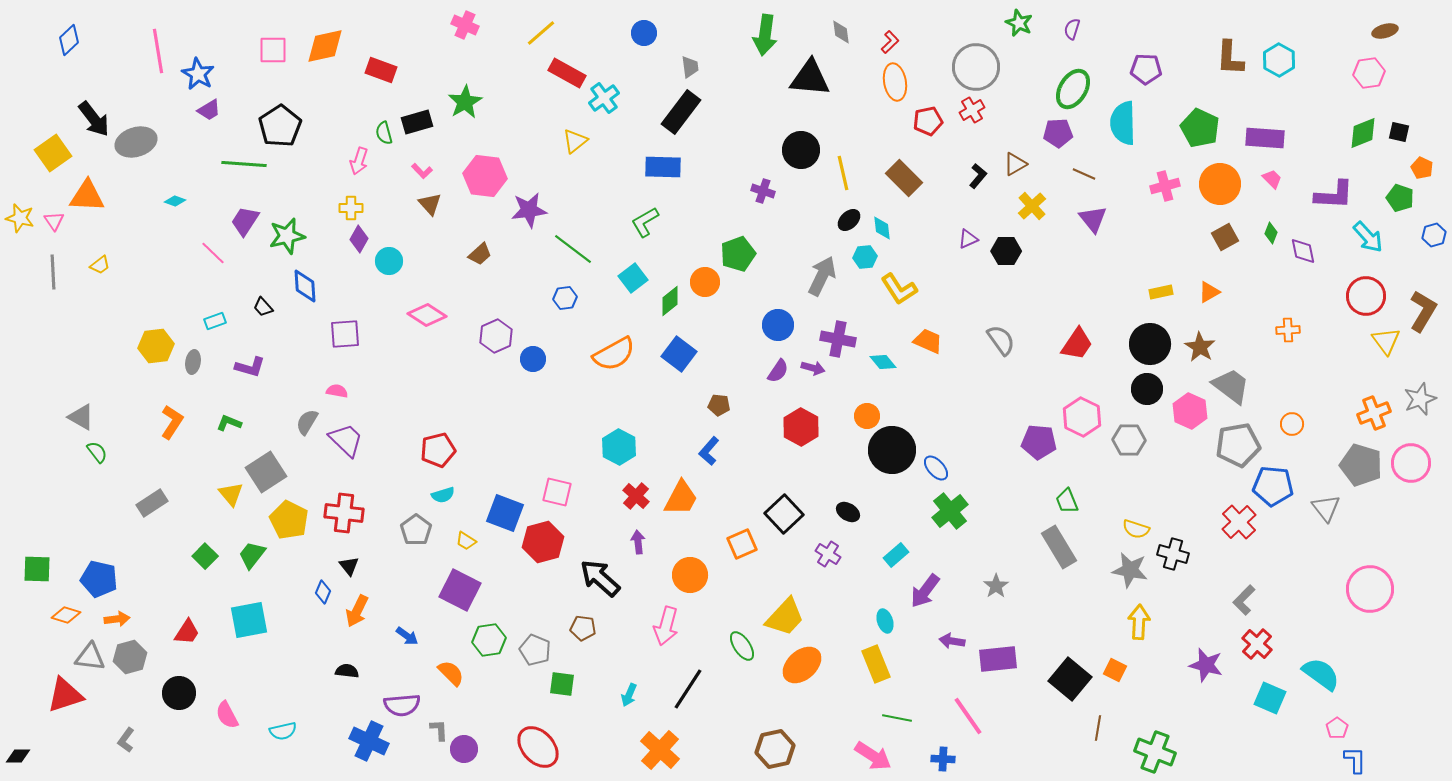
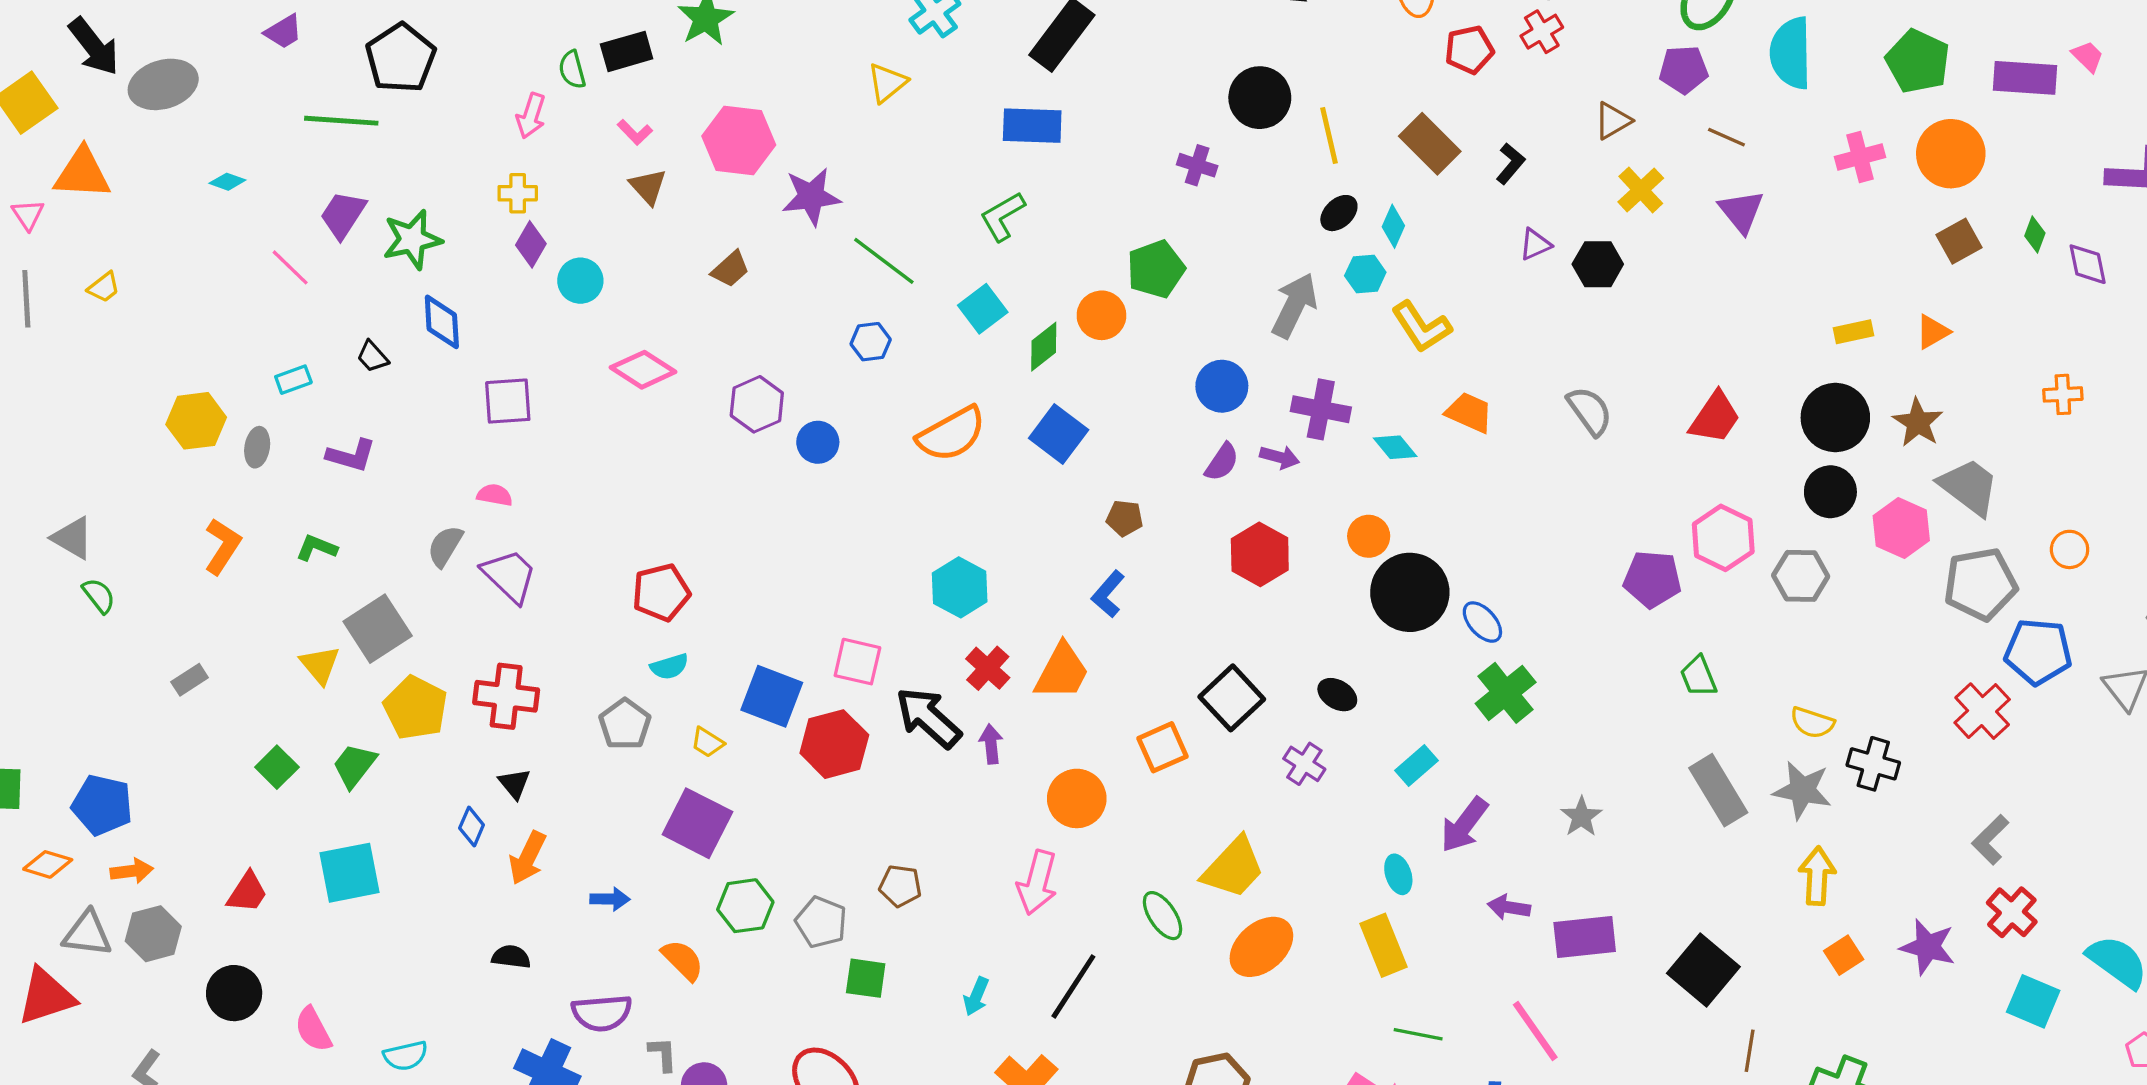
black L-shape: (978, 176) -> (1510, 164), moved
pink trapezoid: (1272, 179) -> (2088, 56), moved
cyan diamond: (882, 228) -> (1393, 226), turned 30
gray rectangle: (152, 503) -> (190, 680), size x0.7
gray rectangle: (1059, 547) -> (1718, 790), moved
black arrow: (600, 578) -> (928, 718), moved
blue arrow: (407, 636) -> (610, 899), turned -35
orange square: (1115, 670) -> (1844, 955), moved, turned 30

